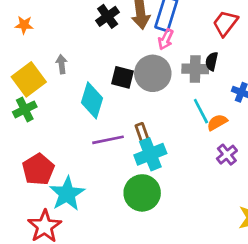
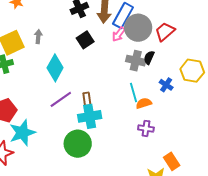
gray circle: (153, 73) -> (138, 28), moved
black square: (122, 77) -> (85, 40), moved, turned 30
purple line: (108, 140) -> (61, 99), turned -35
purple cross: (227, 155) -> (146, 128), turned 35

